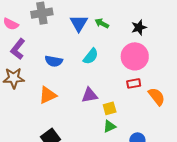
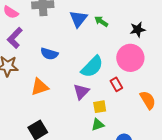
cyan semicircle: (91, 56) -> (92, 67), moved, size x1.4
red rectangle: (134, 83) -> (116, 84), moved, turned 64
purple triangle: (90, 95) -> (81, 92), turned -42

